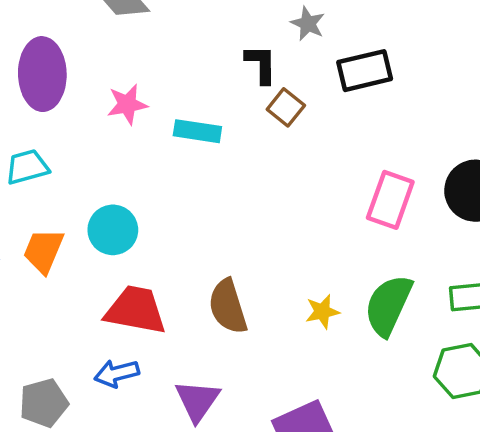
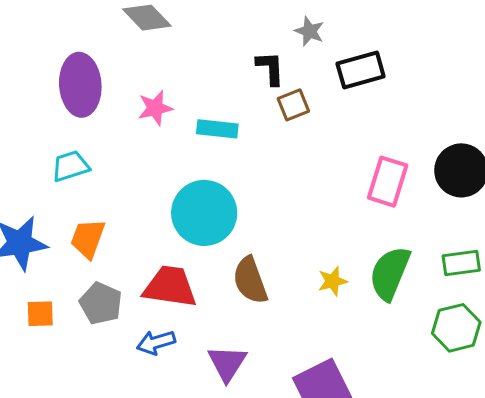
brown square: (286, 107) -> (293, 105), turned 32
cyan circle: (113, 230) -> (204, 213), moved, size x1.5
gray pentagon: (44, 403) -> (101, 303), moved, turned -30

